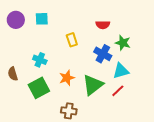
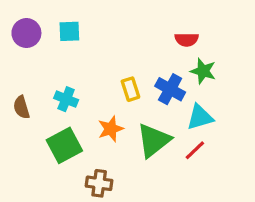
red semicircle: (103, 25) -> (187, 40), moved
yellow rectangle: (72, 40) -> (130, 89), moved
brown semicircle: (13, 74) -> (21, 107), moved
brown cross: (69, 111) -> (99, 183), moved

